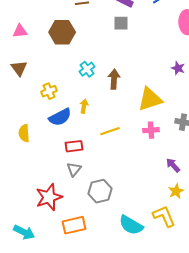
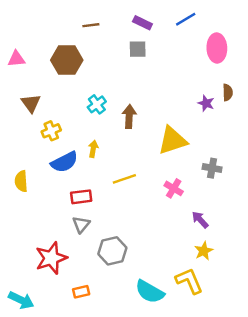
brown triangle: (19, 68) -> (31, 103), moved
pink cross: (151, 130) -> (174, 188), moved, turned 35
orange rectangle: (74, 225) -> (81, 292), size x0.6

